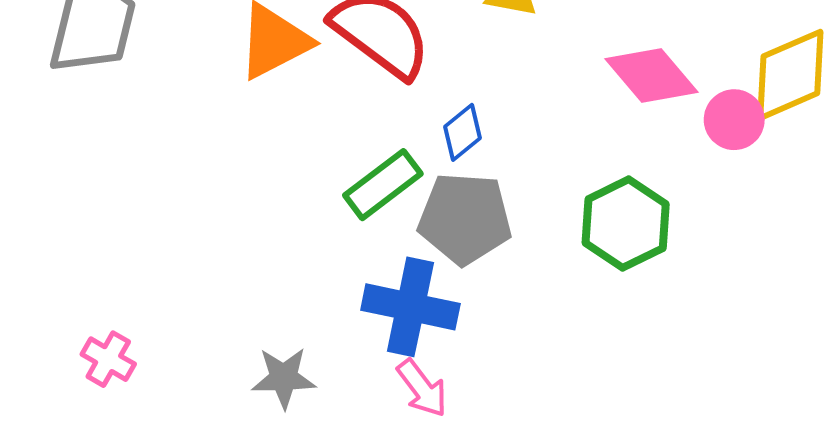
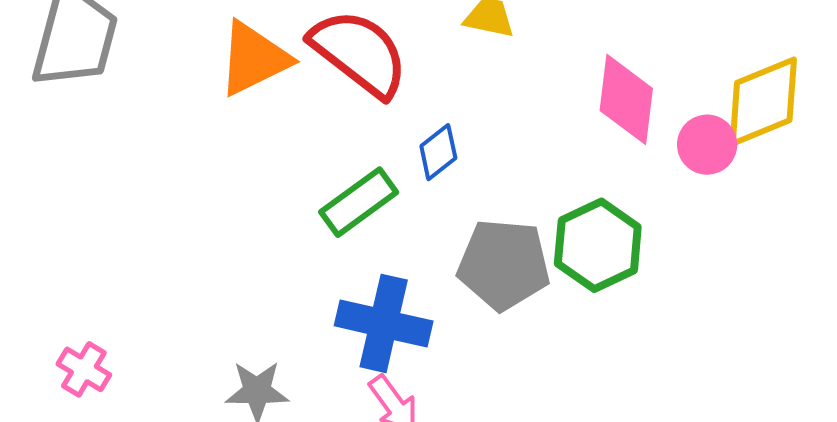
pink diamond: (652, 76) -> (626, 99), turned 46
gray pentagon: (465, 218) -> (504, 264), moved

